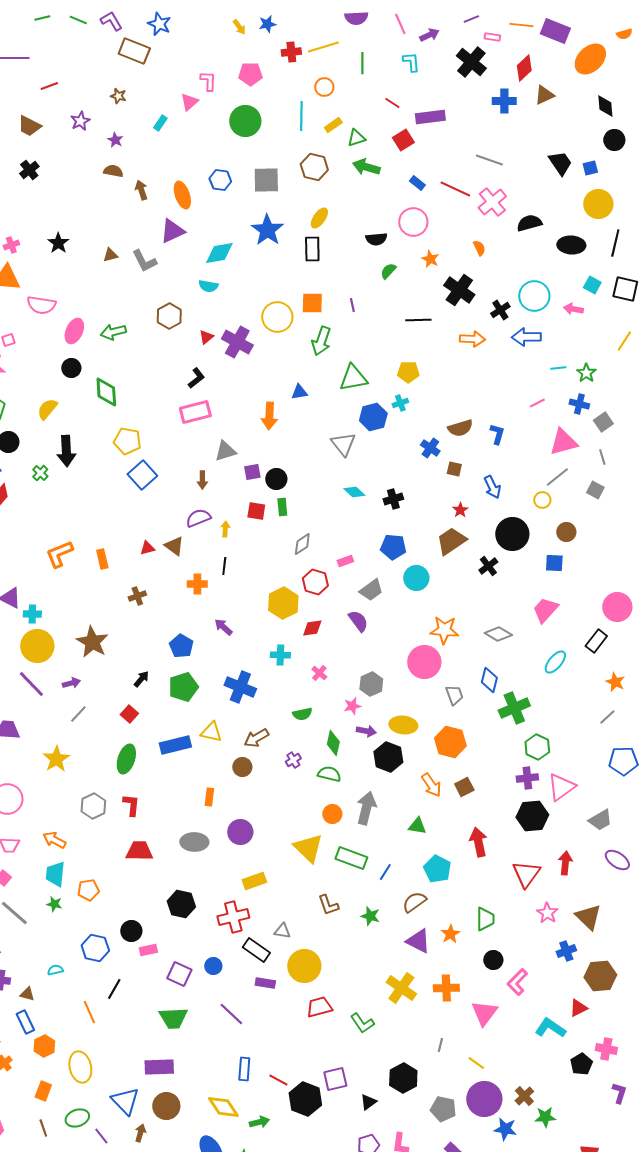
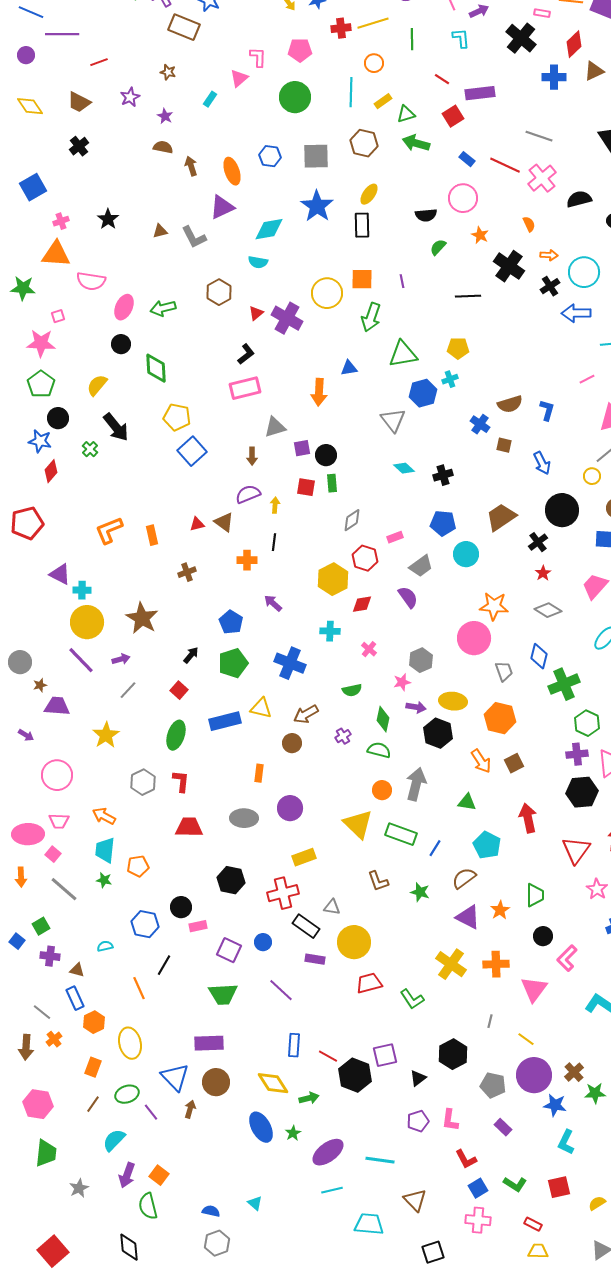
orange arrow: (472, 339) -> (549, 255), moved, size x0.7
black arrow: (66, 451) -> (116, 427), turned -36
red star: (460, 510) -> (543, 573), moved
brown line: (43, 1128) -> (93, 1104), turned 54

